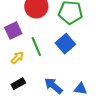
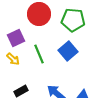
yellow arrow: (17, 58) -> (13, 59), moved, turned 88

